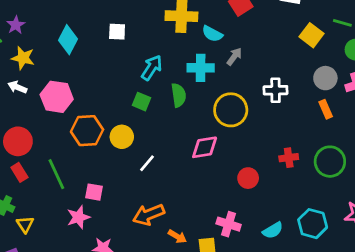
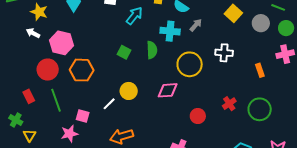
yellow square: (311, 35) -> (233, 13), moved
cyan arrow: (152, 68) -> (134, 16), moved
gray circle: (325, 78) -> (261, 23), moved
yellow circle: (122, 137) -> (129, 91), moved
red circle: (18, 141) -> (48, 70), moved
red cross: (289, 158) -> (229, 104), turned -32
white line: (147, 163) -> (109, 104), moved

